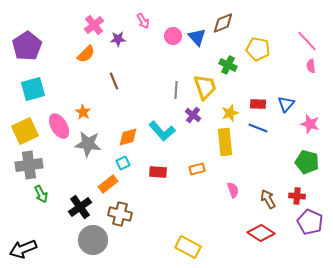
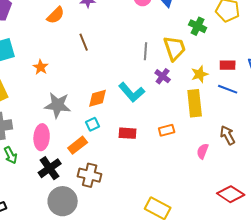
orange star: (83, 112) -> (41, 67), moved
pink ellipse: (59, 126) -> (42, 137), moved, turned 35
pink semicircle: (233, 190) -> (203, 151), turned -140
brown arrow: (268, 199) -> (228, 135), moved

